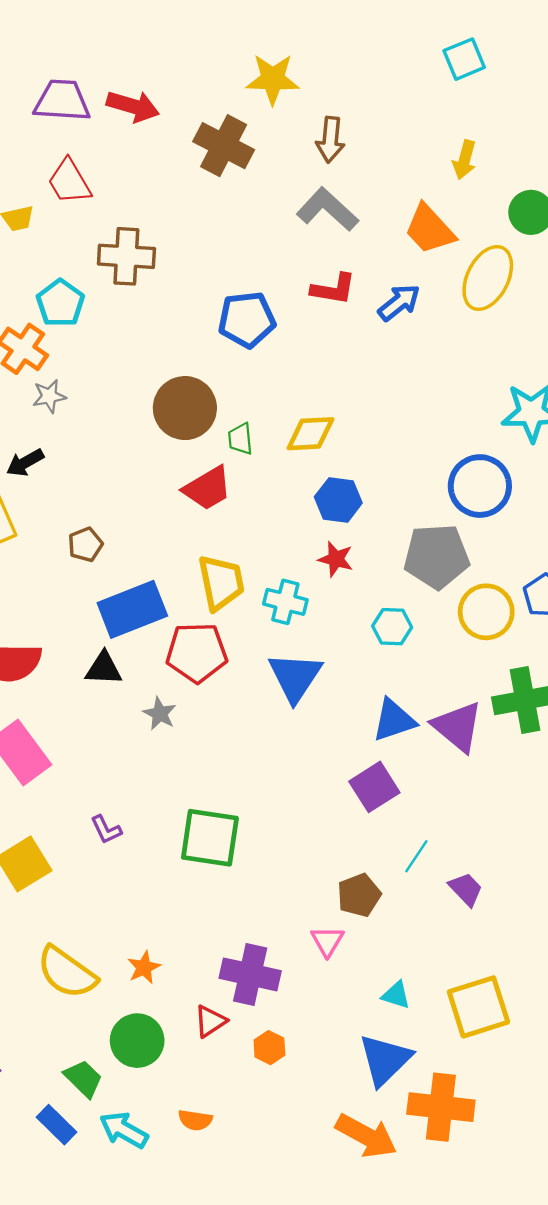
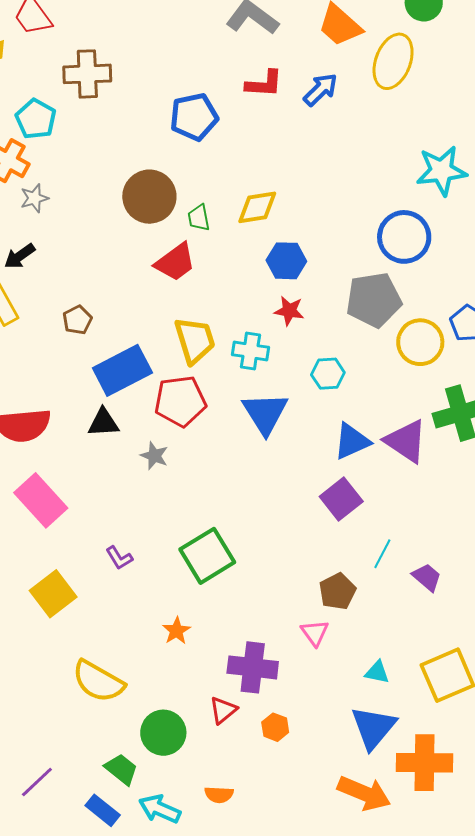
cyan hexagon: (392, 627) -> (328, 374), moved
green square: (210, 838) -> (207, 556), turned -34
orange star: (144, 967) -> (176, 631), moved

